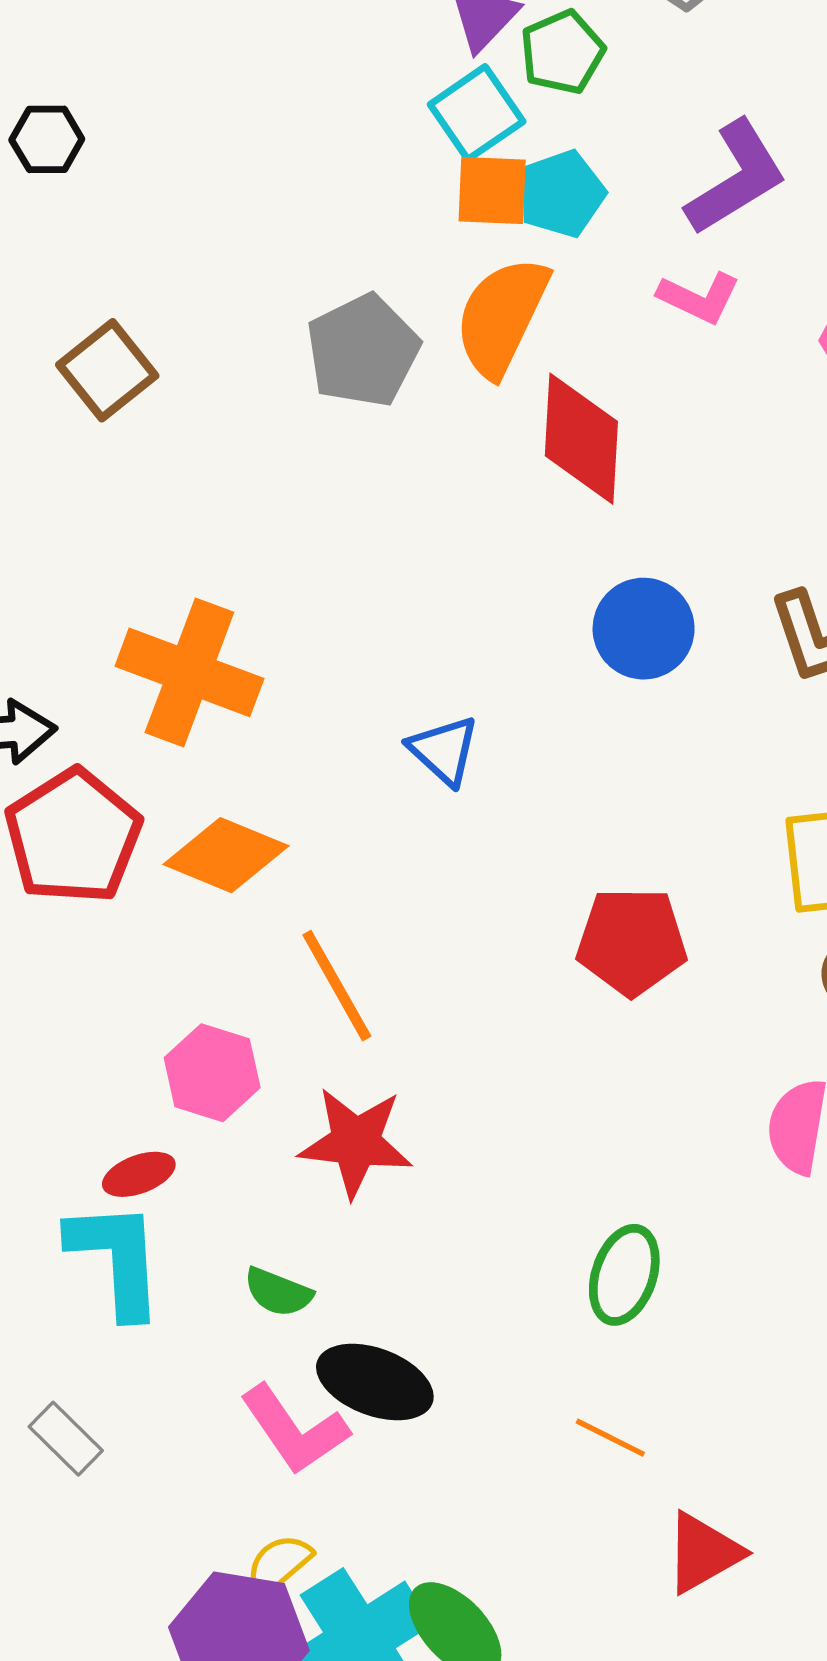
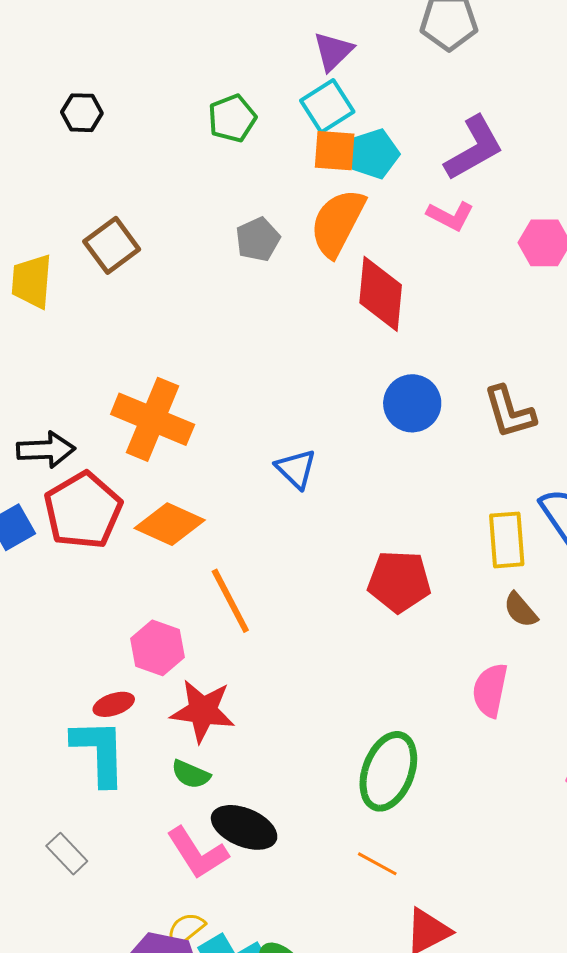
green pentagon: (562, 52) -> (232, 118), moved
gray pentagon: (363, 351) -> (258, 239), size x0.7
red star: (356, 1142) -> (203, 711), moved
green ellipse: (624, 1275) -> (388, 771), size x1.4

